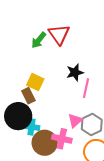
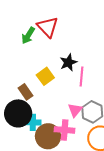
yellow square: (35, 82) -> (45, 76), moved, turned 36

